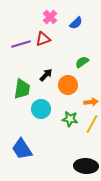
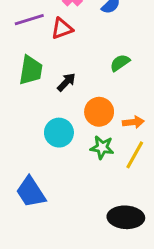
purple line: (21, 44) -> (29, 20), moved
orange circle: (68, 85) -> (99, 112), moved
green trapezoid: (22, 89) -> (31, 70), moved

